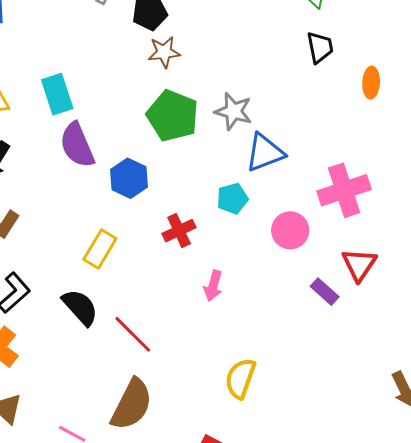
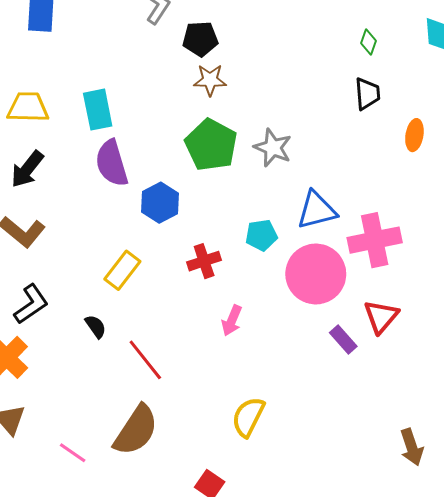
blue triangle: (265, 153) -> (317, 210), moved
pink circle: (290, 230) -> (316, 274), size x1.6
black semicircle: (80, 307) -> (96, 326), size x0.6

